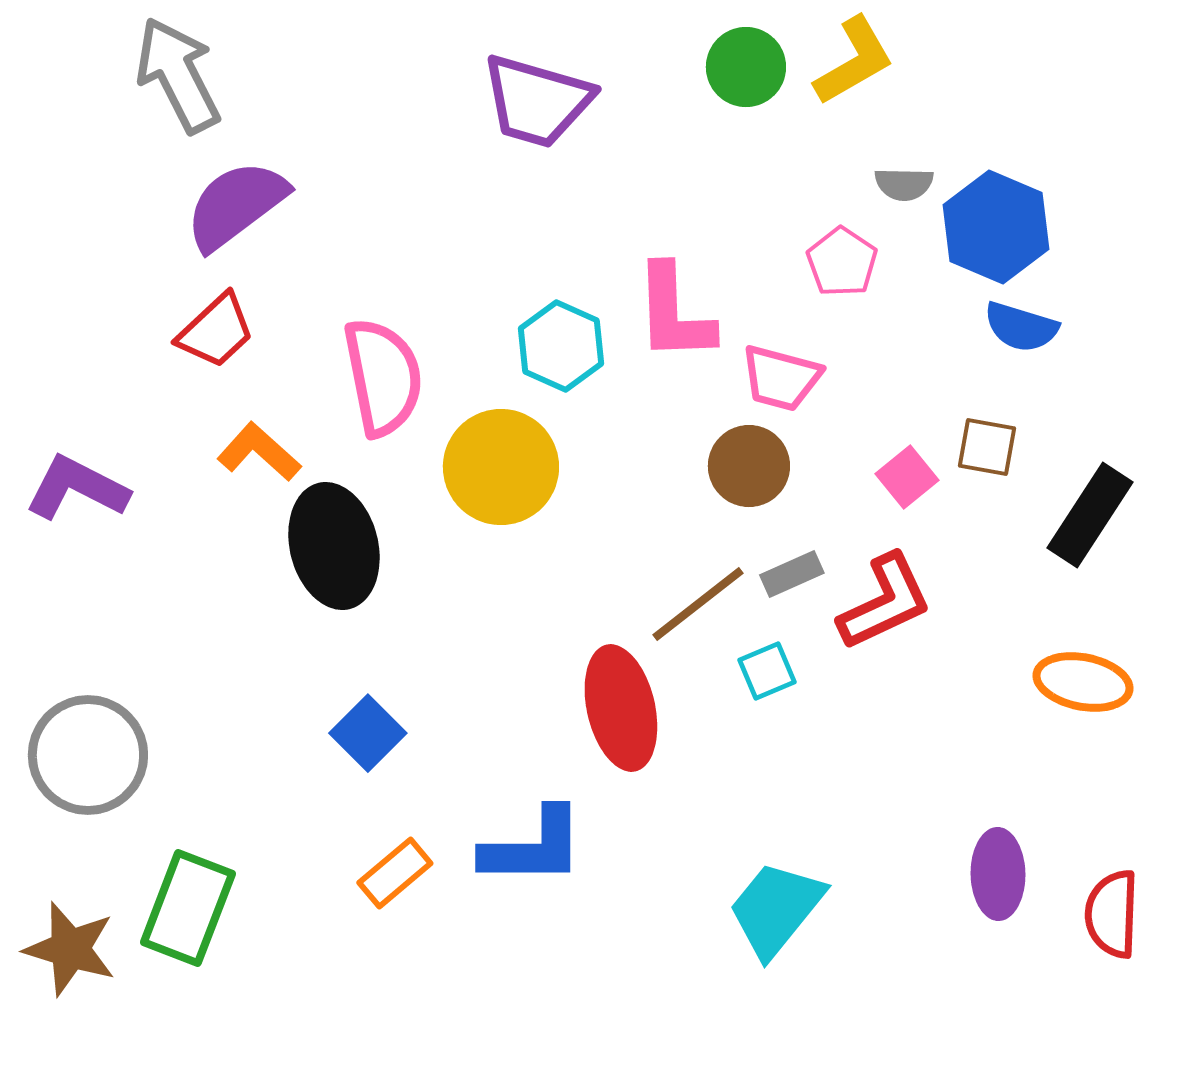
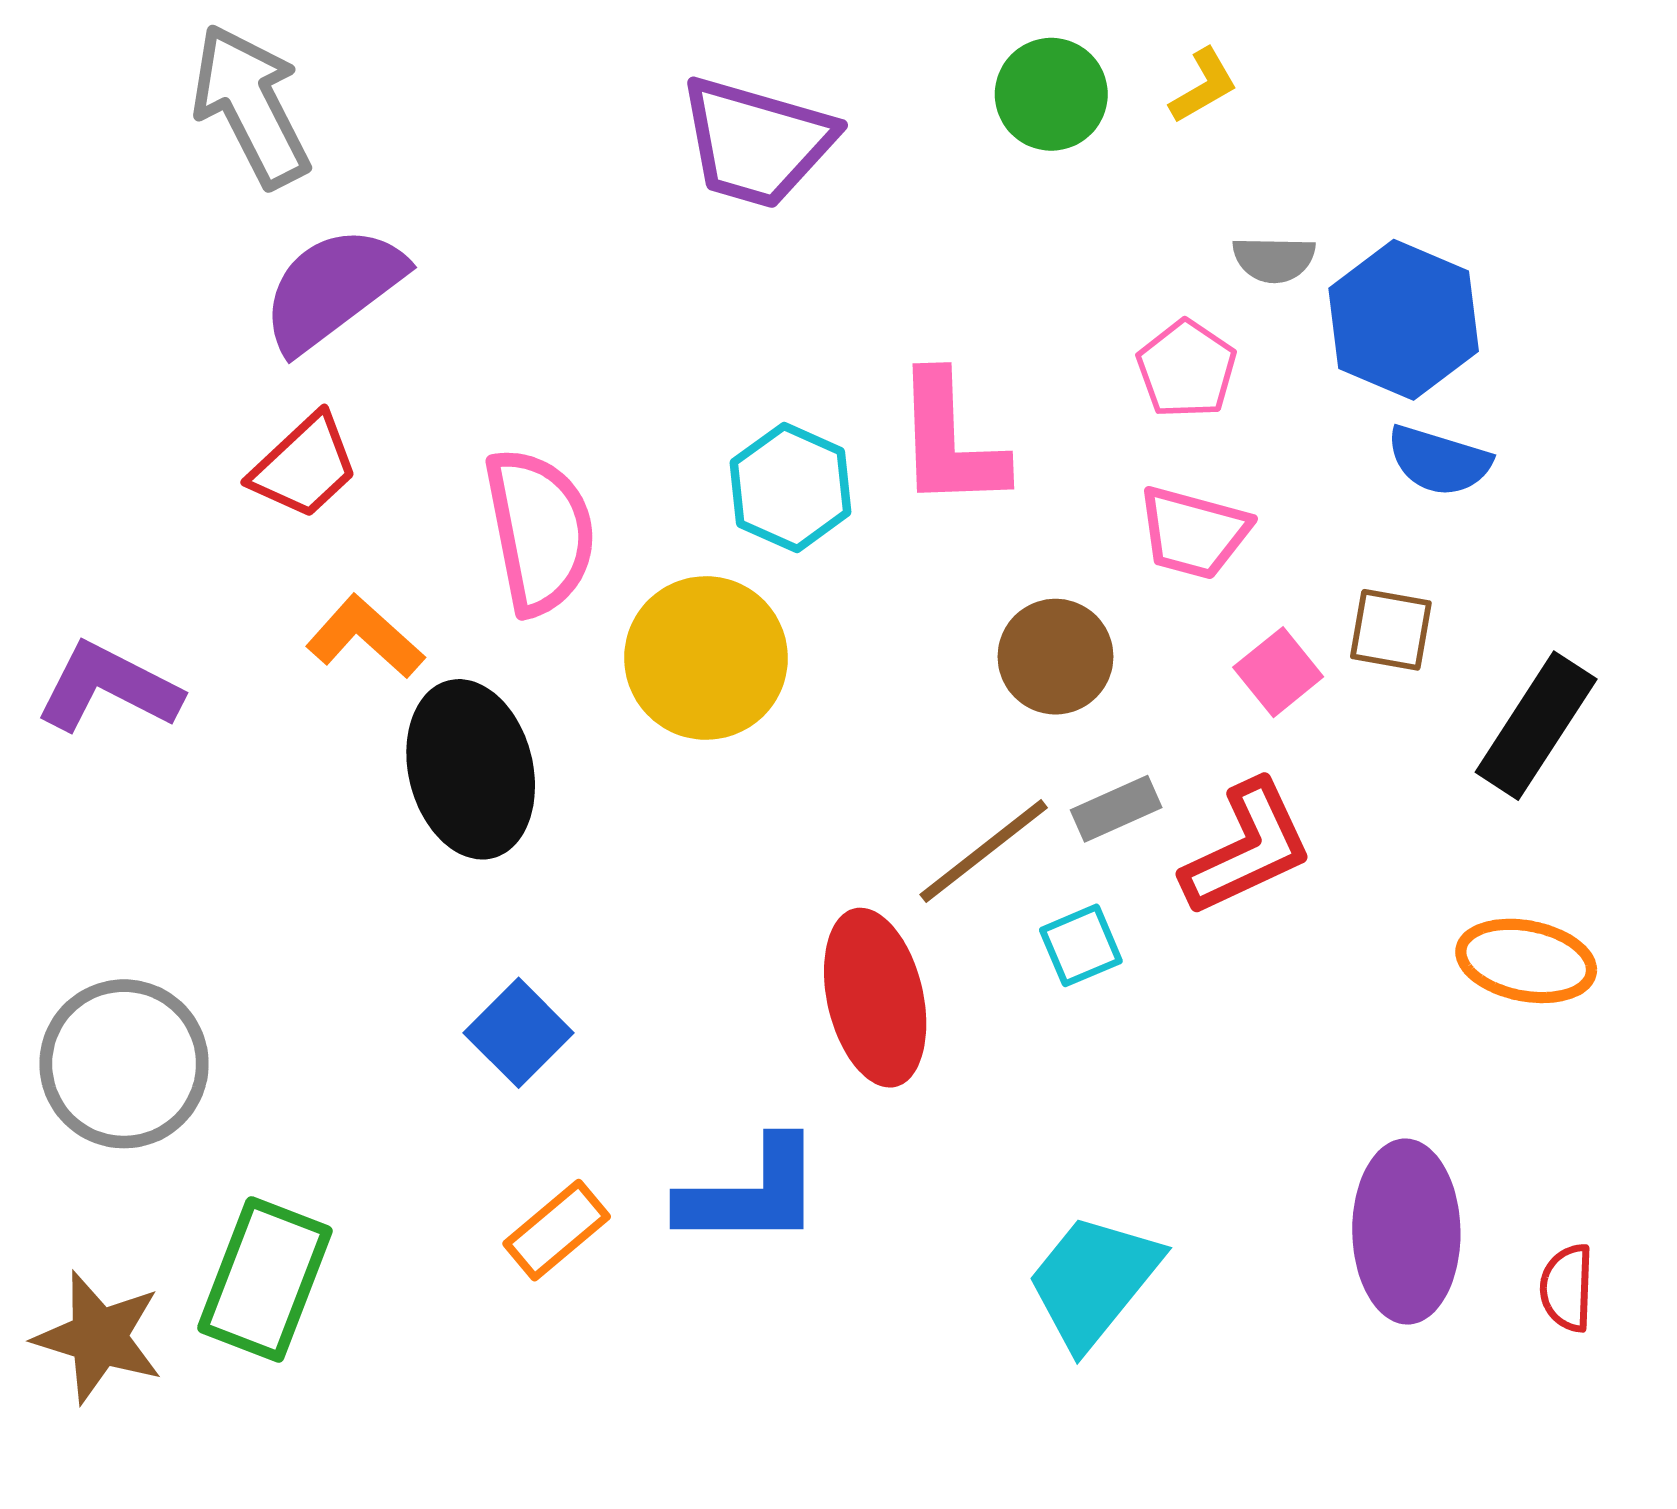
yellow L-shape: (854, 61) -> (1203, 86), size x0.6
pink trapezoid: (781, 378) -> (1194, 533), moved
purple ellipse: (998, 874) -> (1406, 1232), size x1.4
red semicircle: (1112, 914) -> (1567, 1288), size x0.7

